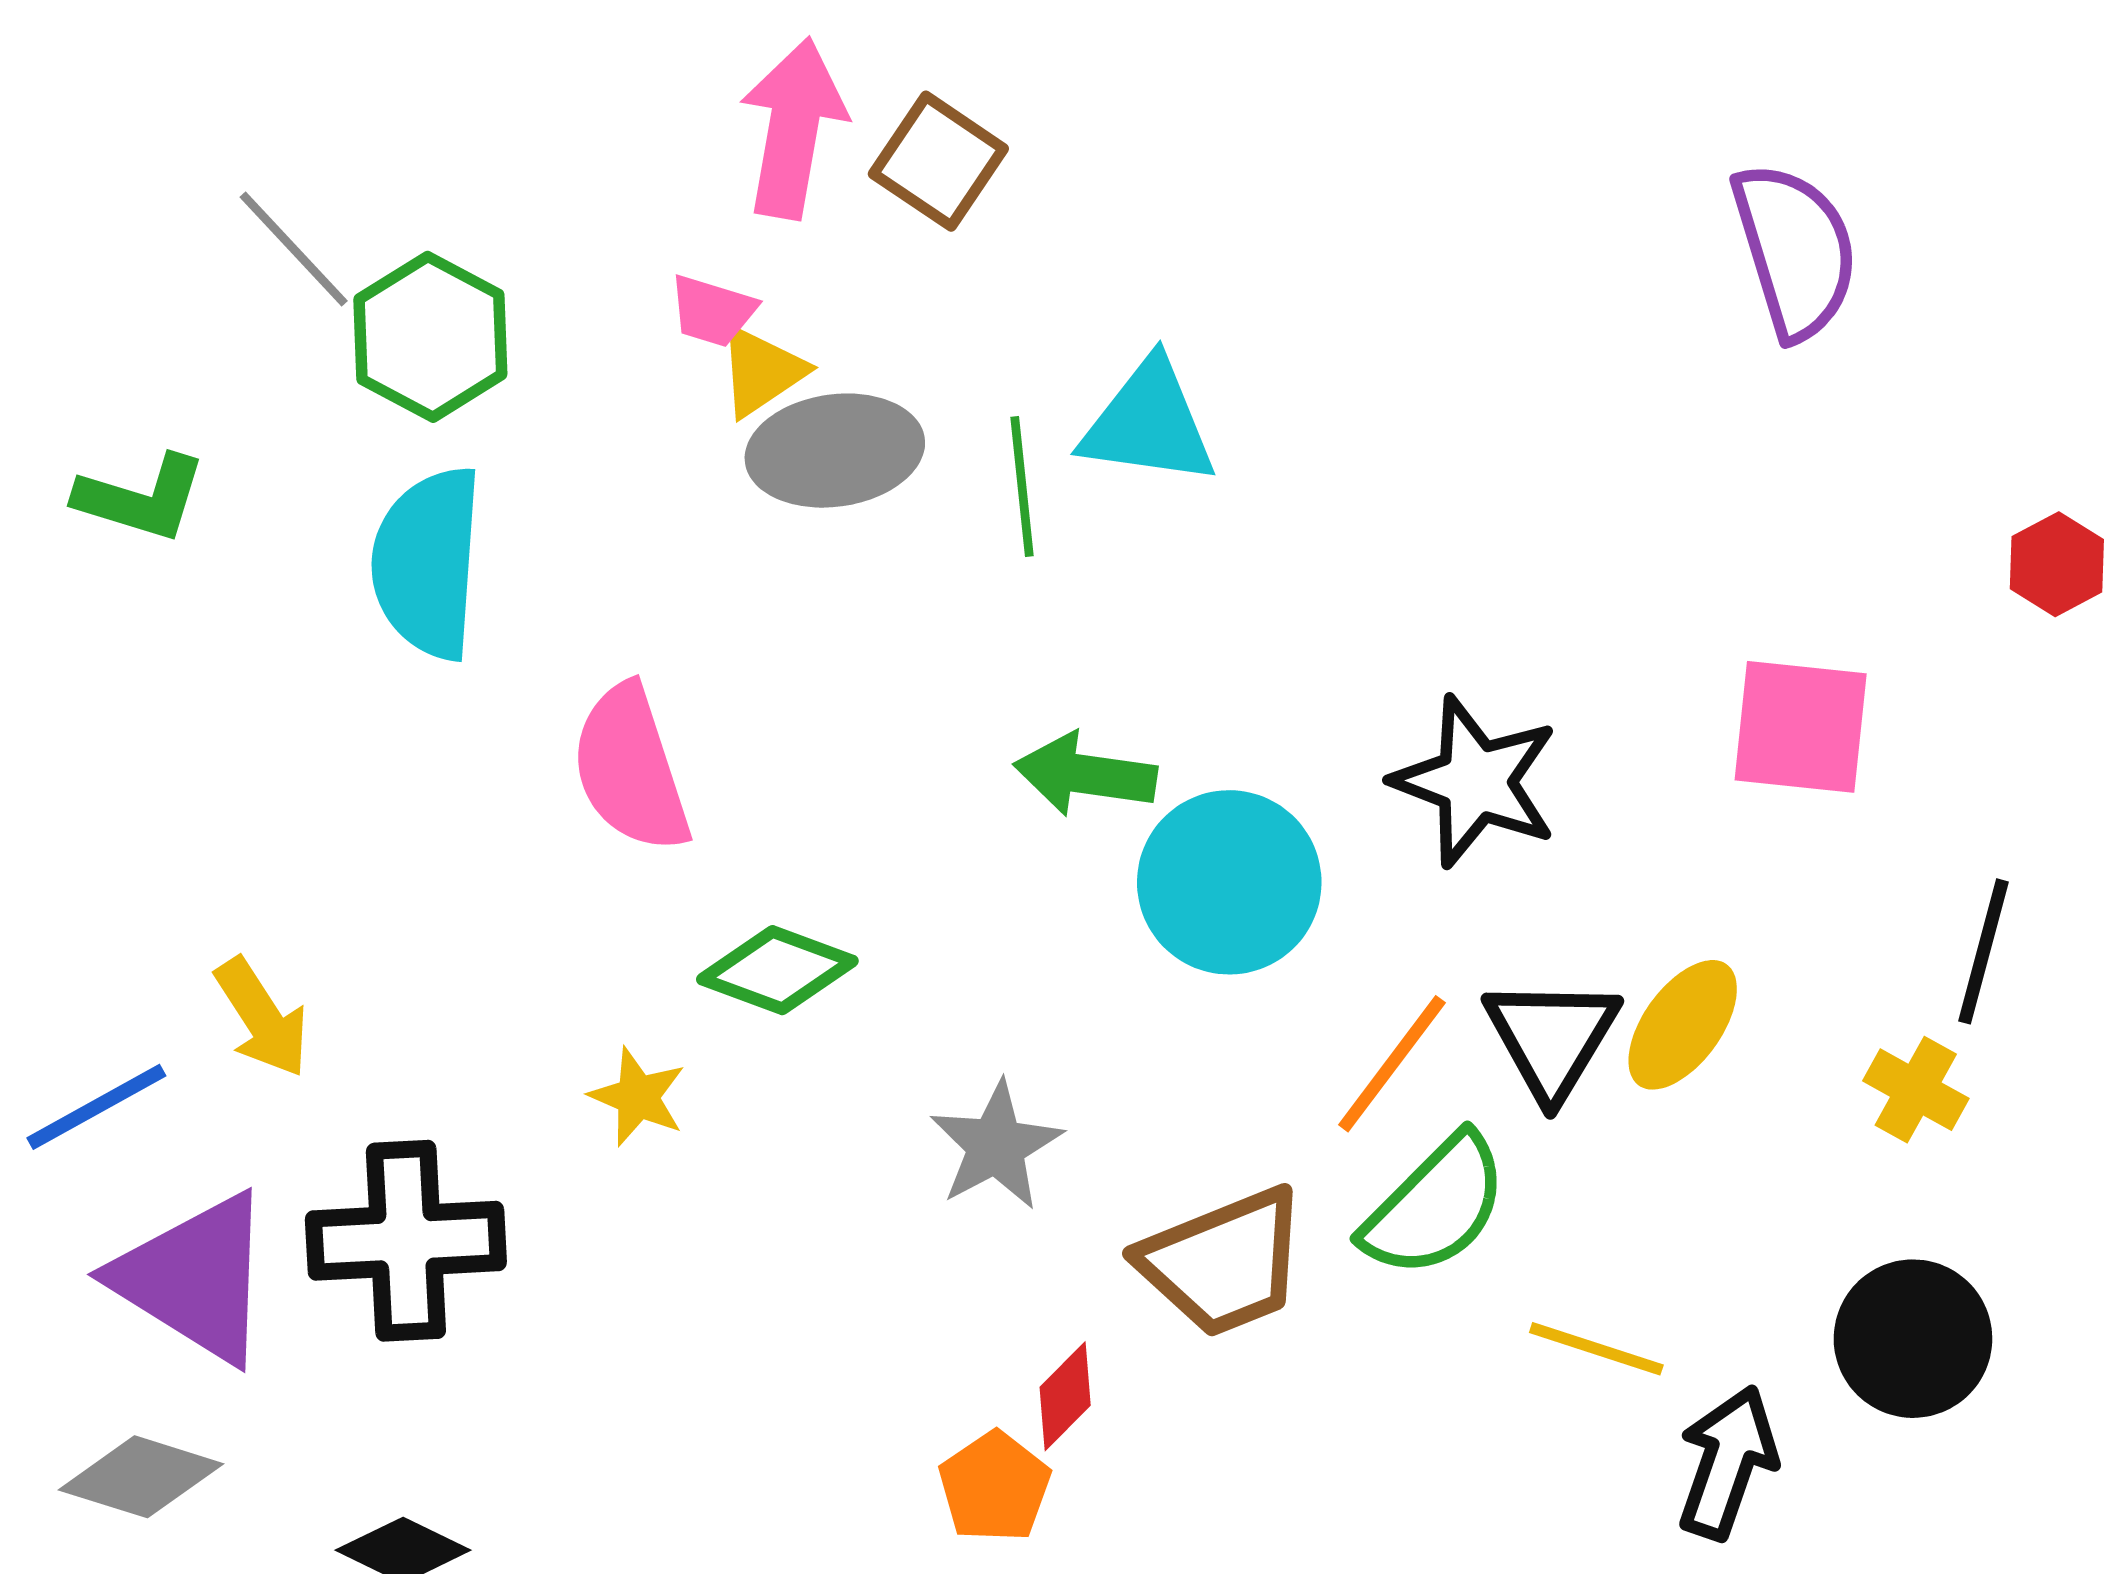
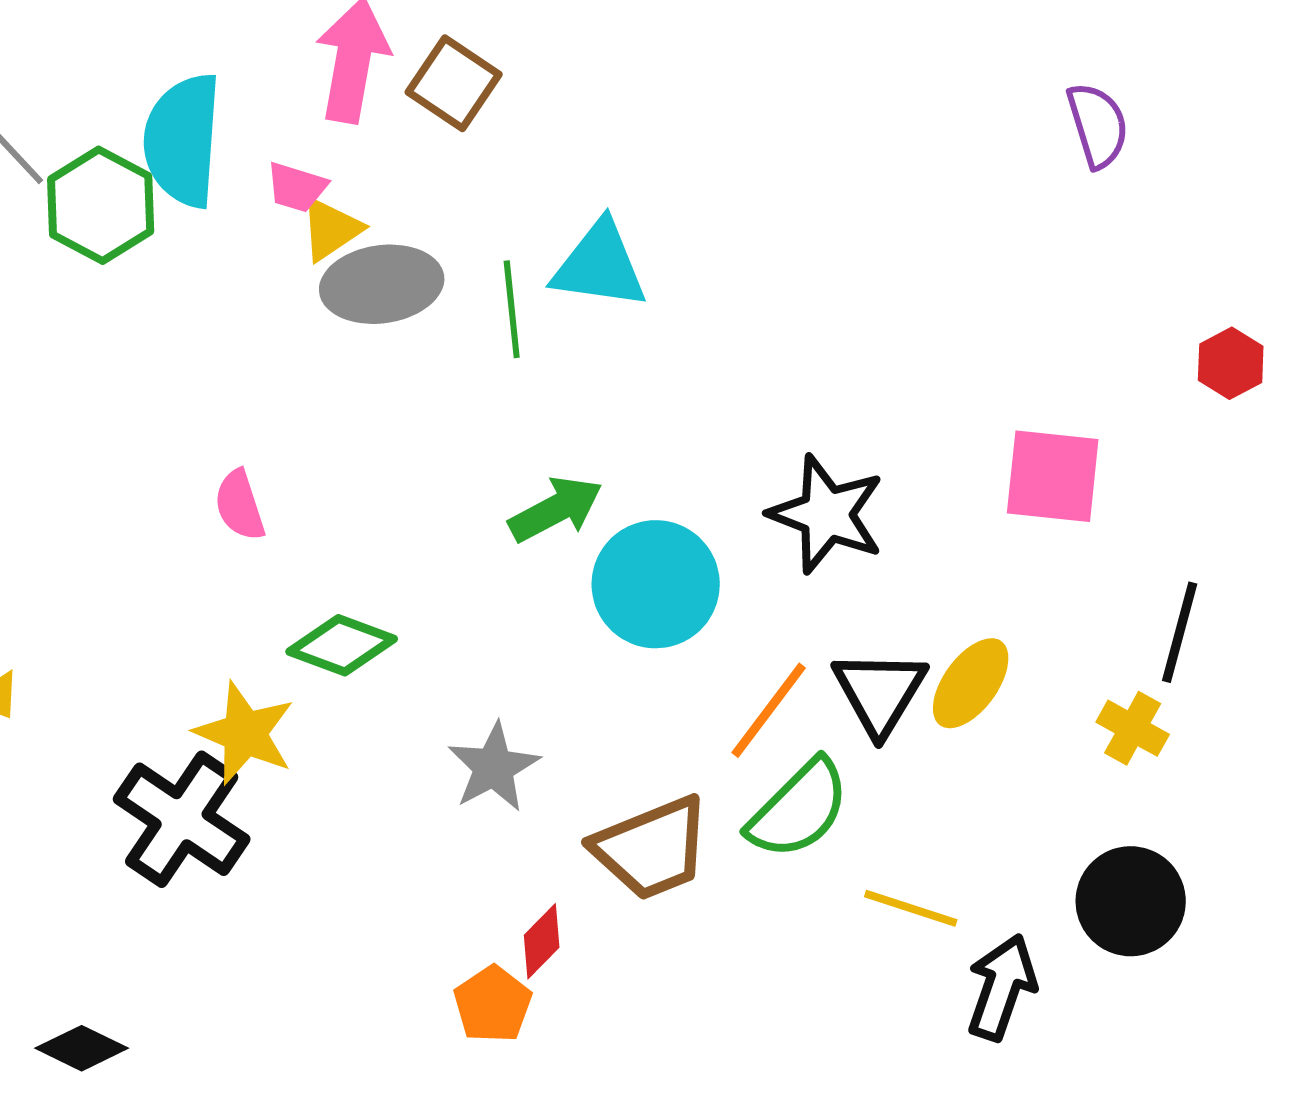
purple semicircle: (1795, 250) -> (1098, 125), moved, size x0.7
cyan semicircle: (428, 563) -> (183, 140), moved
pink semicircle: (630, 769) -> (240, 505), size x0.6
green arrow: (1085, 774) -> (556, 509), turned 144
yellow star: (638, 1097) -> (245, 733), size x1.5
black cross: (406, 1241) -> (182, 819), moved, turned 37

